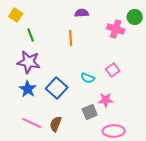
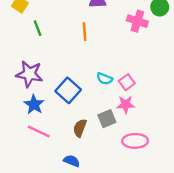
purple star: (29, 62) -> (29, 74), moved
pink square: (113, 70) -> (127, 82), moved
blue star: (28, 89) -> (34, 104), moved
brown semicircle: (56, 124) -> (80, 128), moved

